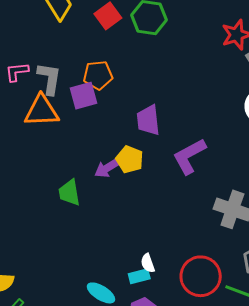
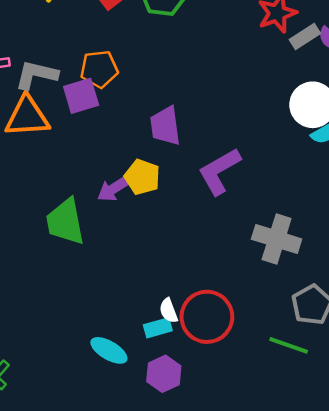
gray L-shape: (49, 79) -> (36, 75), turned -84
green trapezoid: (69, 193) -> (65, 222), size x1.4
red circle: (201, 276) -> (207, 317), moved

